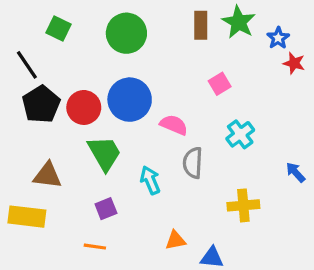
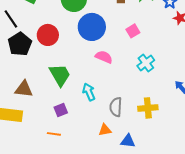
blue circle: (130, 100) -> (92, 27), moved
red circle: (84, 107) -> (48, 35), moved
gray semicircle: (193, 163) -> (116, 107), moved

